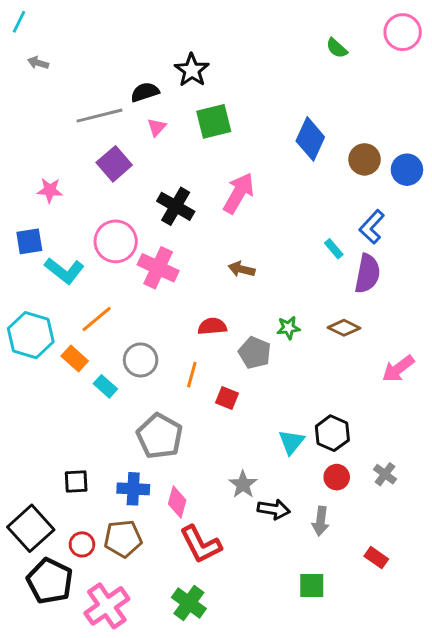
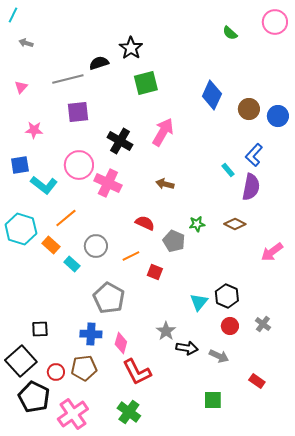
pink triangle: (157, 127) -> (21, 87), moved
purple square: (114, 164) -> (78, 112), turned 35
red semicircle: (212, 326) -> (145, 223), turned 30
orange line: (192, 375) -> (131, 256), turned 48
black square: (76, 481) -> (40, 329), moved
gray arrow: (321, 521) -> (219, 356), turned -72

